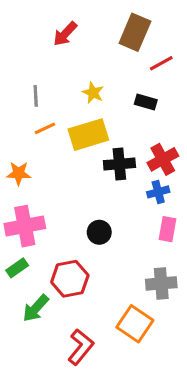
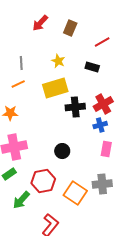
brown rectangle: (135, 32) -> (70, 28), moved, size x0.7
orange line: (45, 128) -> (18, 84), moved
orange square: (135, 324) -> (75, 193), moved

